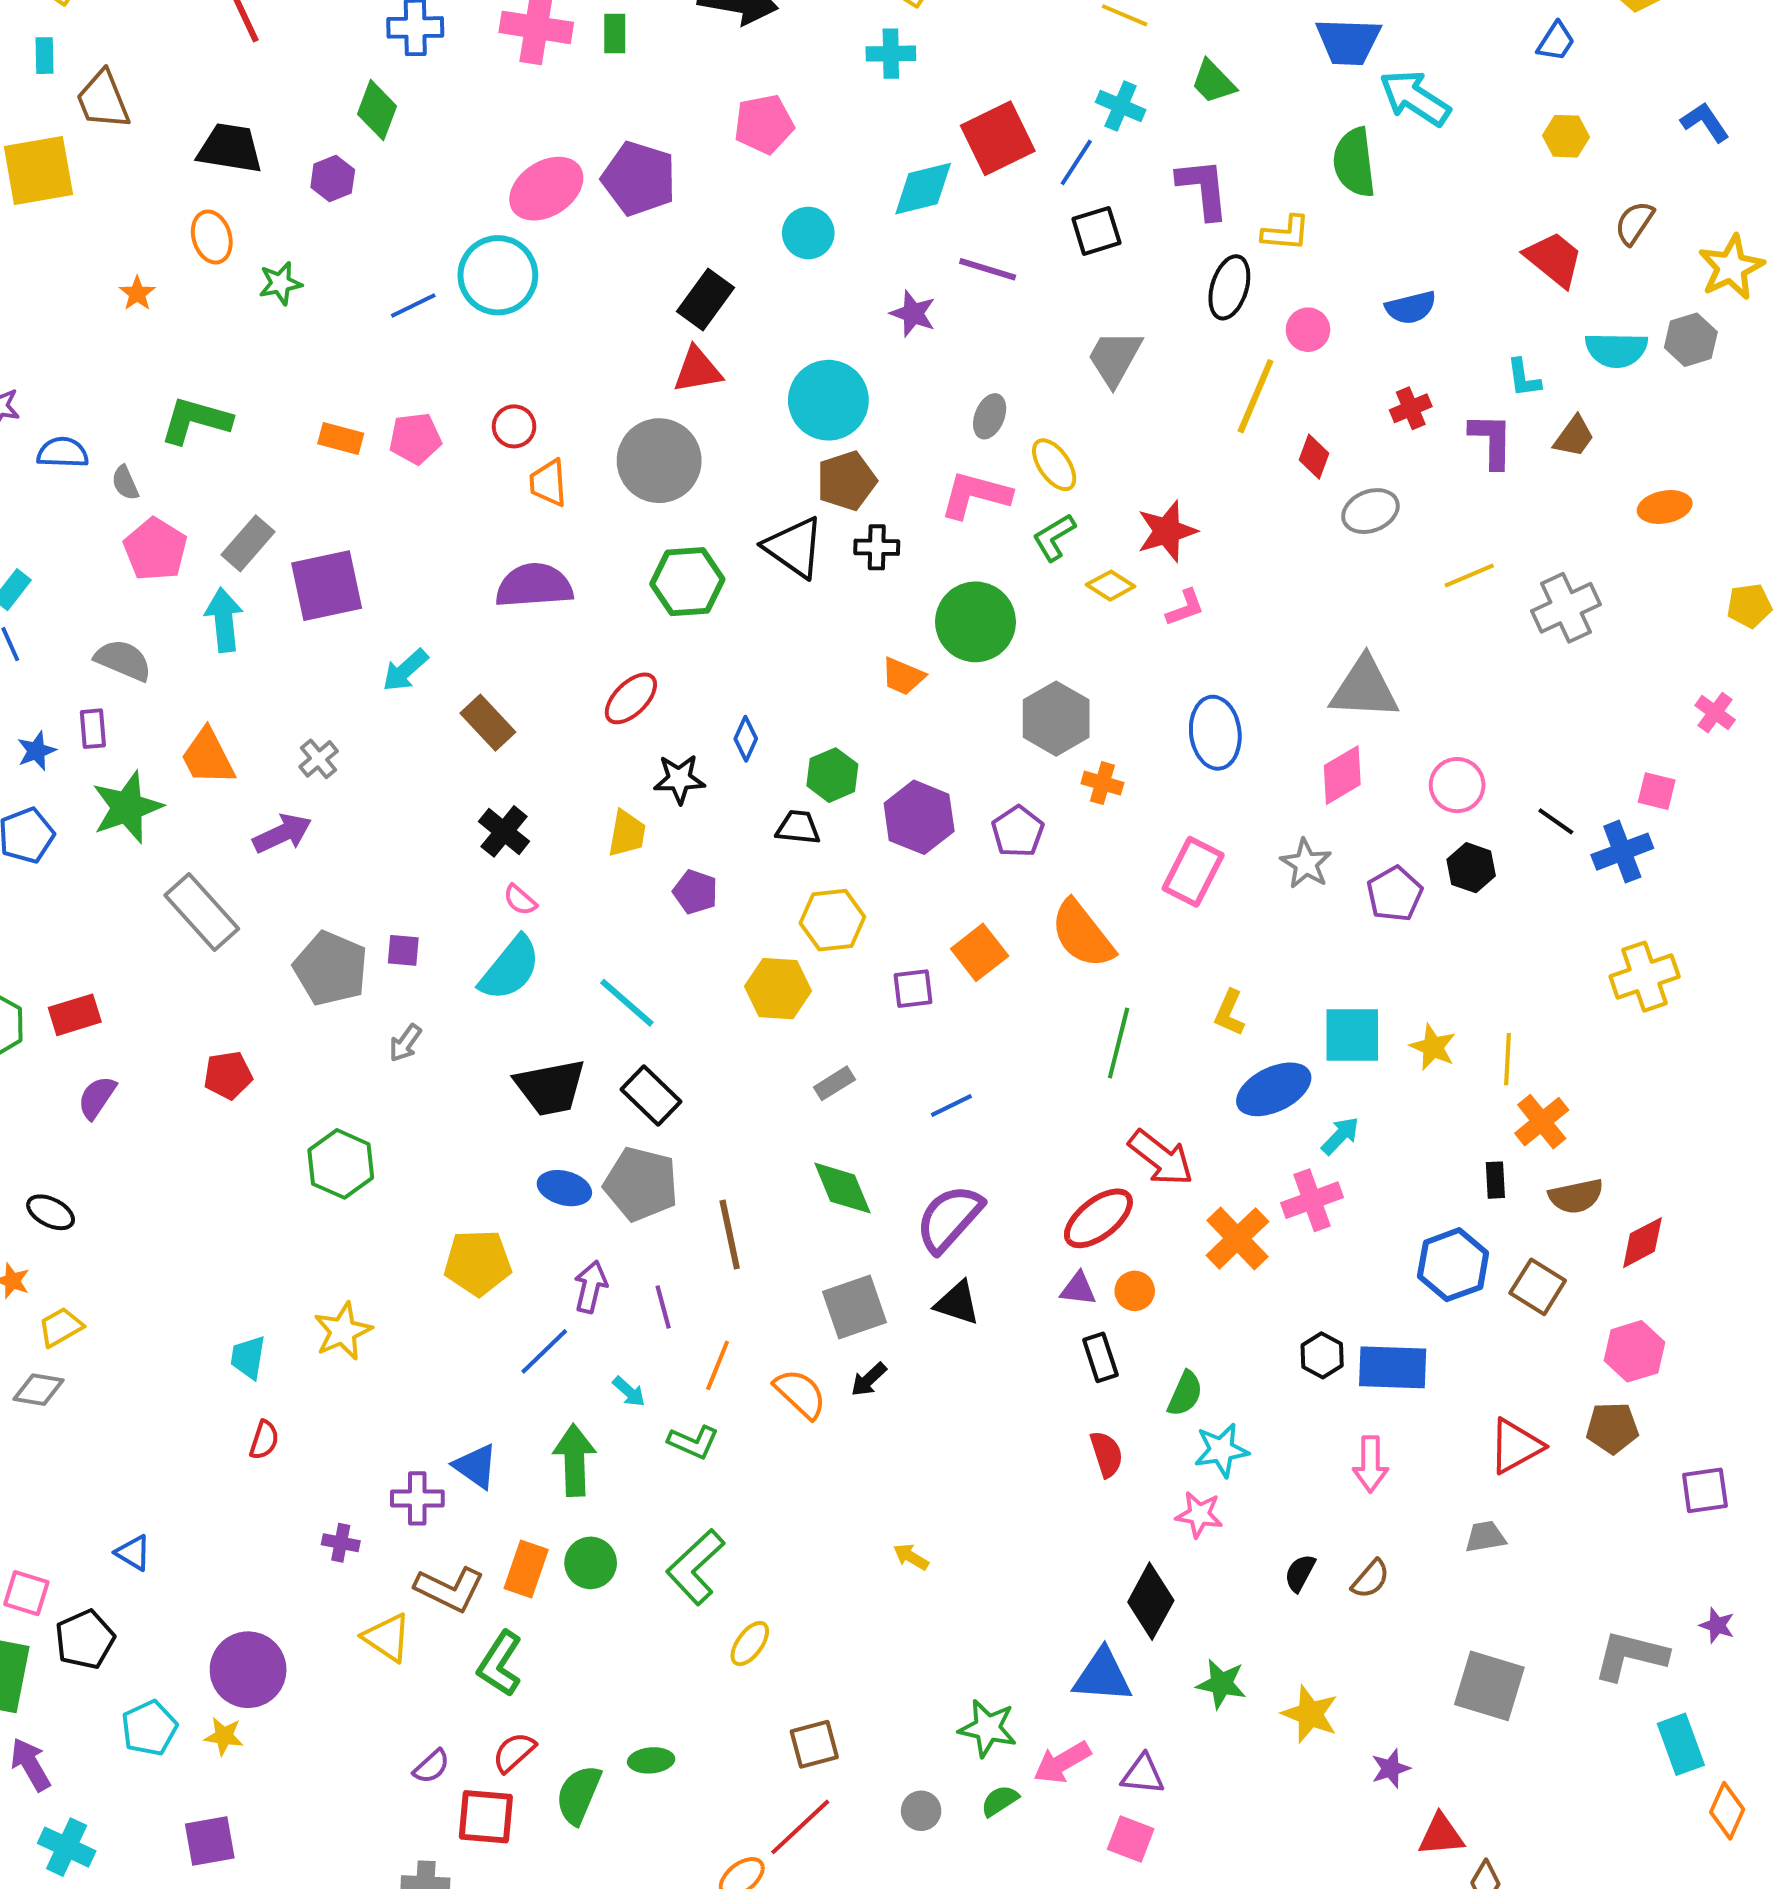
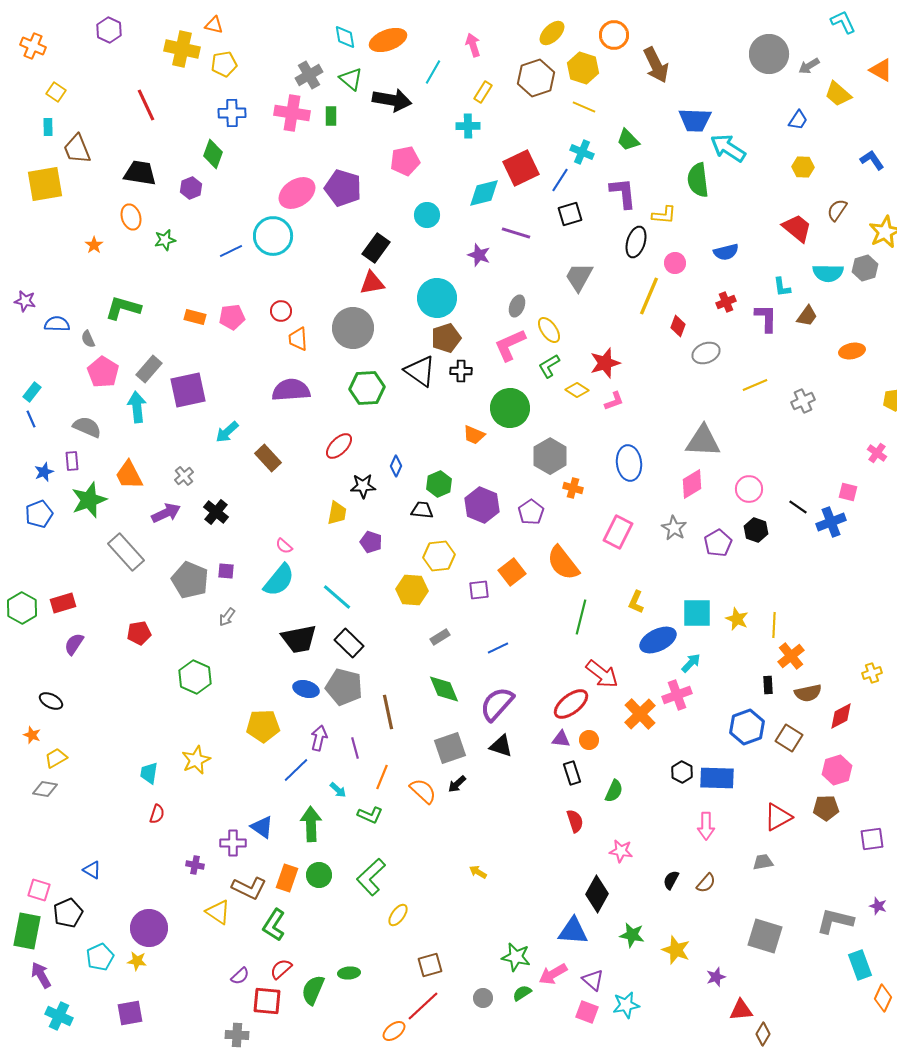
pink L-shape: (975, 495) -> (510, 345), turned -39
gray cross: (1566, 608) -> (803, 401), size x0.7
black cross: (504, 831) -> (216, 512), moved
yellow cross: (1645, 977) -> (872, 673), moved, size x0.6
cyan star: (1221, 1450) -> (626, 1005), moved
purple triangle: (1143, 1774) -> (593, 980), turned 35

